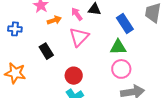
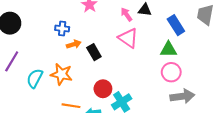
orange arrow: (54, 20) -> (74, 44), moved
pink triangle: (79, 37) -> (128, 38), turned -40
red circle: (74, 76) -> (103, 89), moved

